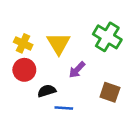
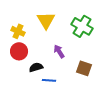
yellow triangle: (59, 43) -> (46, 20), moved
purple arrow: (77, 70) -> (59, 51), turned 104

